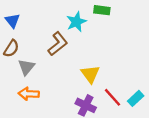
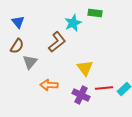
orange arrow: (29, 94) -> (49, 85), moved
red line: (112, 97) -> (104, 88), turned -54

